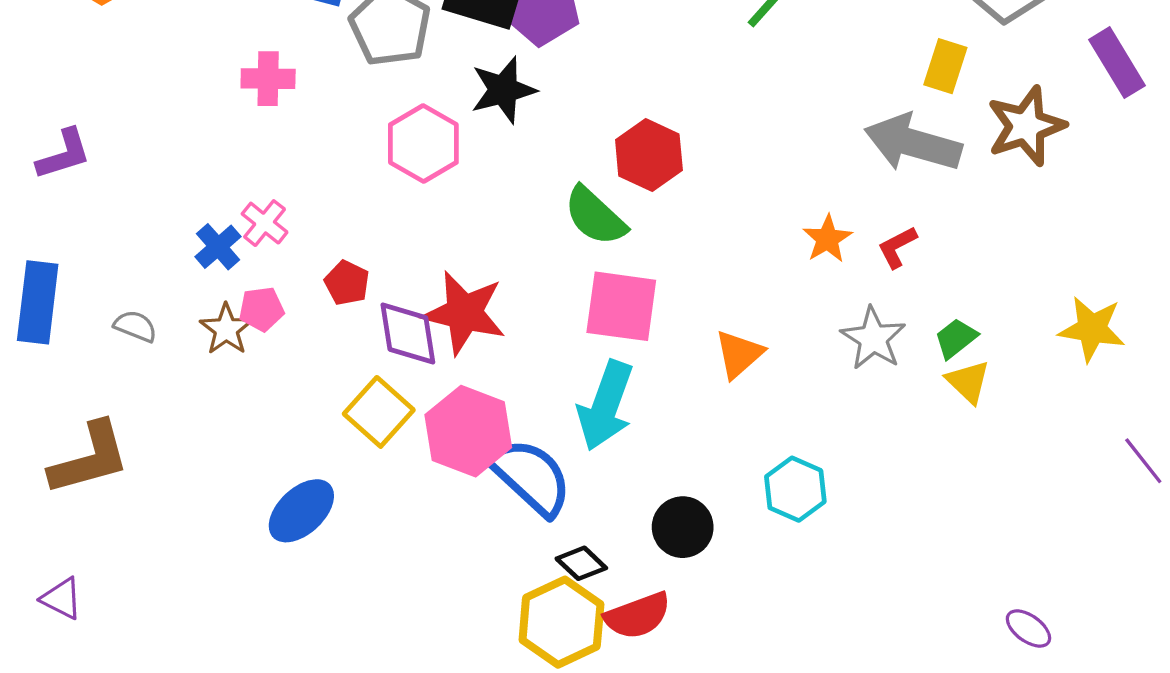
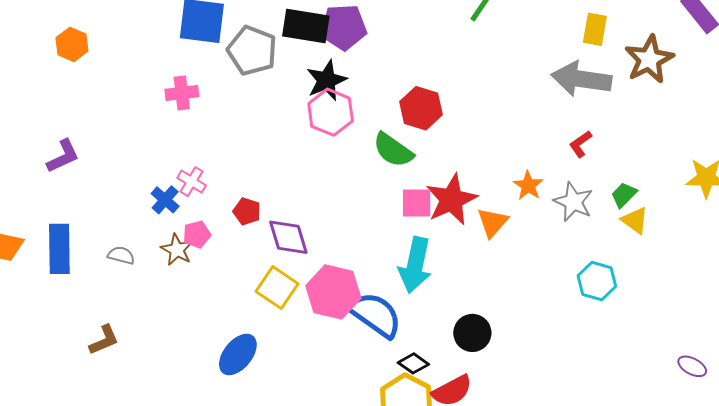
pink hexagon: (423, 144) -> (331, 112), moved
orange star: (827, 239) -> (528, 186), moved
pink square: (621, 306) -> (417, 203), size x0.7
red star: (464, 313) -> (451, 200), moved, turned -30
brown L-shape: (90, 459) -> (104, 340), size x0.6
cyan hexagon: (795, 489) -> (597, 281), moved

